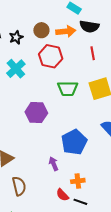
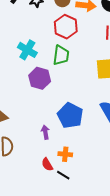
cyan cross: (16, 69) -> (27, 50), moved, turned -30
green trapezoid: (68, 89) -> (61, 55), moved, turned -95
blue pentagon: (74, 142) -> (70, 115), turned -30

